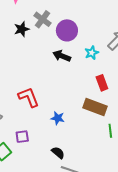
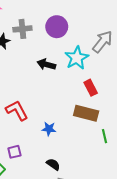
gray cross: (42, 19) -> (22, 29), turned -36
purple circle: (67, 30) -> (57, 27), moved
cyan star: (92, 53) -> (77, 58), size x1.6

